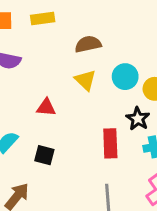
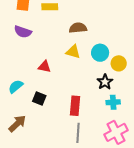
yellow triangle: (85, 80) -> (73, 52), turned -35
red rectangle: (110, 143) -> (75, 106), moved

